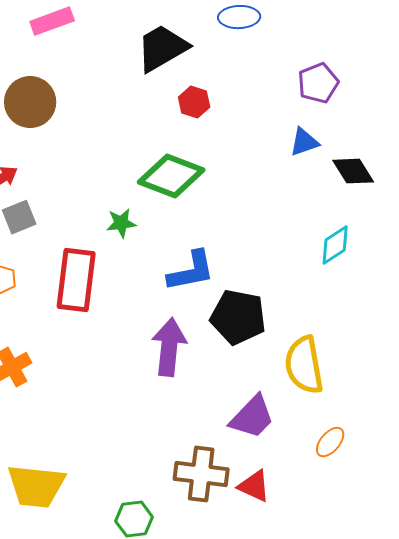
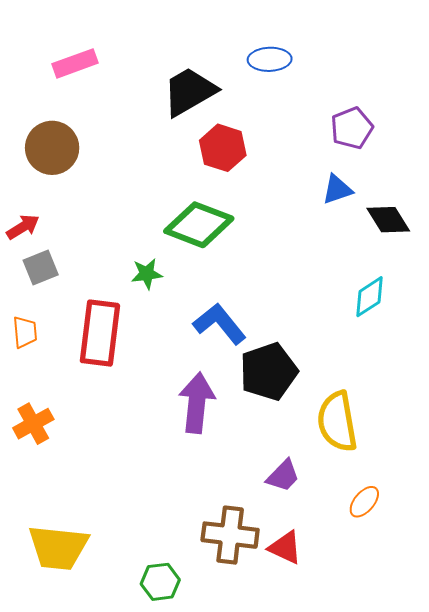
red hexagon: (194, 102) -> (223, 148), size x1.4
blue L-shape: (191, 271) -> (220, 324), turned -118
black pentagon: (238, 317) -> (269, 372), turned -30
purple trapezoid: (252, 417) -> (283, 476), size x0.7

